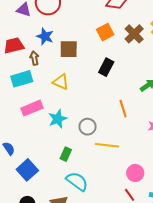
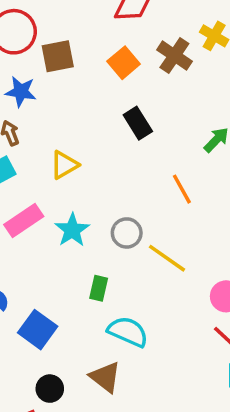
brown square: (69, 49) -> (58, 56), moved
black rectangle: (106, 67) -> (138, 123), turned -48
yellow triangle: (61, 82) -> (64, 165), turned -42
yellow line: (107, 145) -> (167, 258), turned 40

